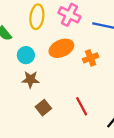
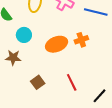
orange ellipse: (61, 48) -> (57, 44), moved
brown star: (31, 79) -> (13, 58), moved

